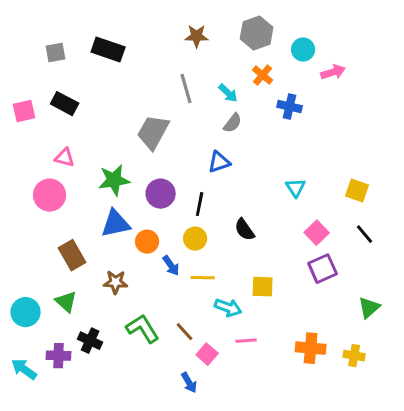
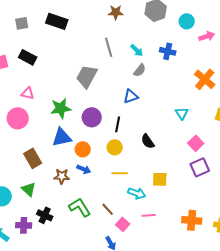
orange cross: (263, 75) -> (205, 79), moved, size x1.5
blue cross: (290, 107) -> (168, 51), moved
blue arrow: (171, 266) -> (84, 169), moved, turned -32

